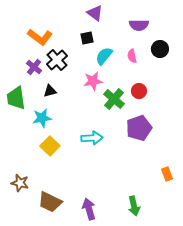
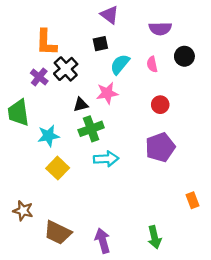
orange L-shape: (40, 37) -> (46, 42), turned 55
black triangle: (50, 91) -> (81, 105), moved
green cross: (114, 99) -> (91, 129), moved, turned 30

